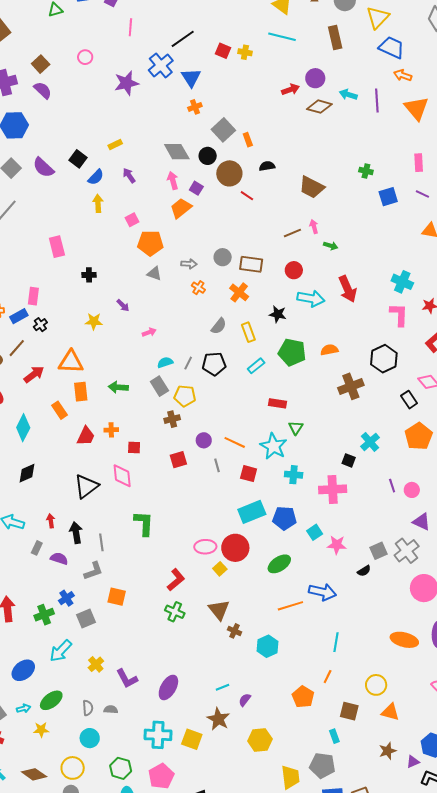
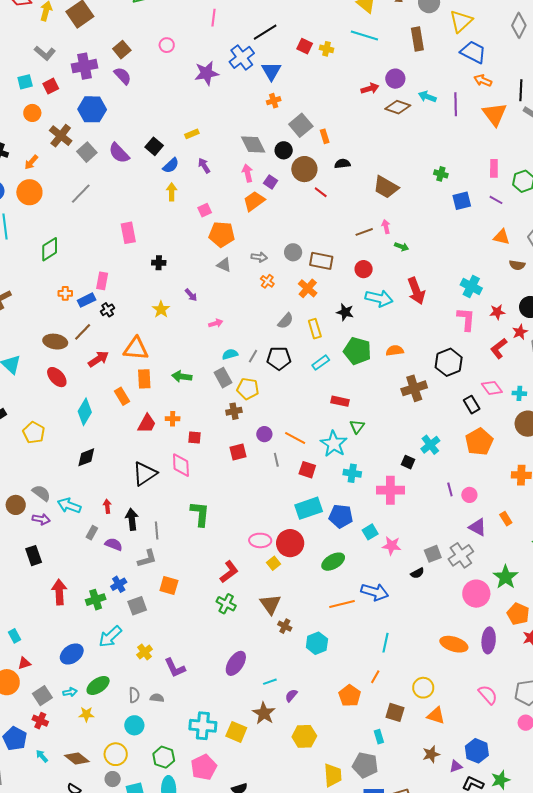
yellow star: (94, 321) -> (161, 309), turned 30
purple ellipse: (168, 687) -> (236, 663), moved

